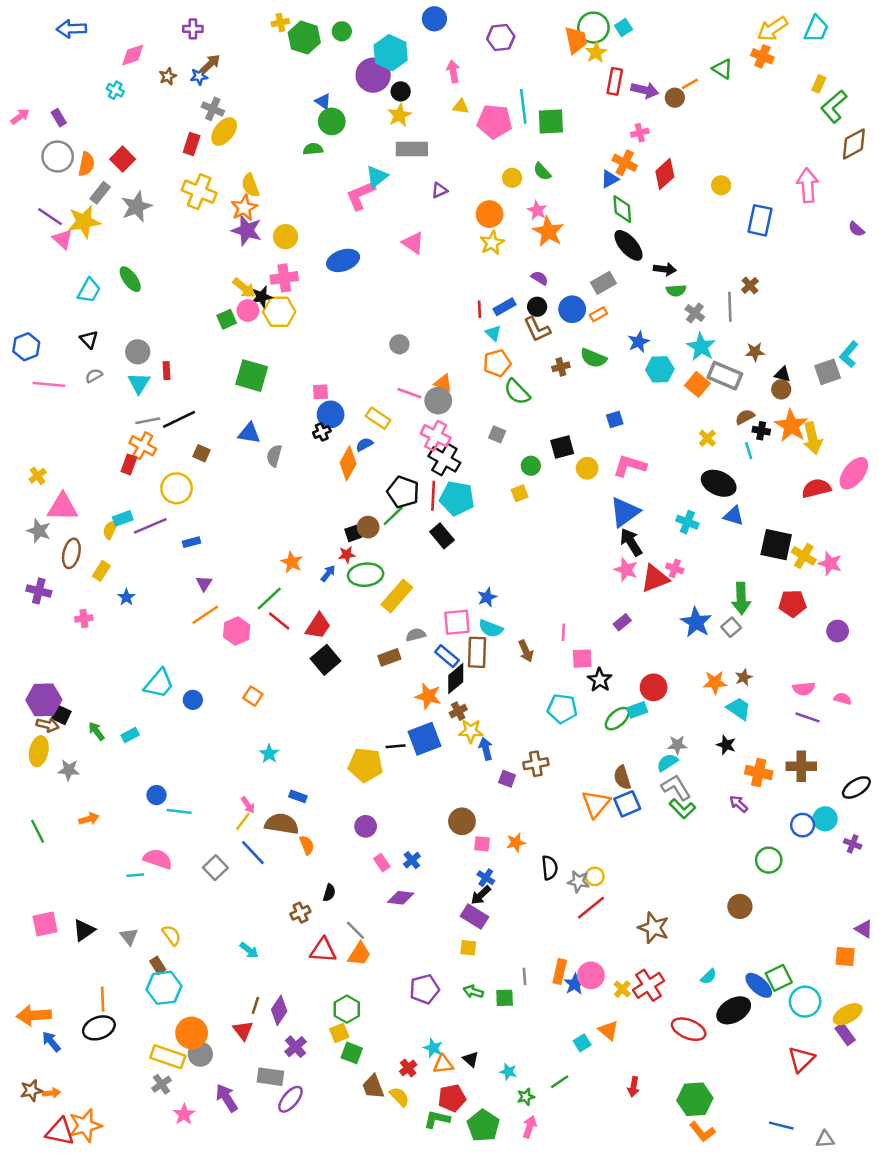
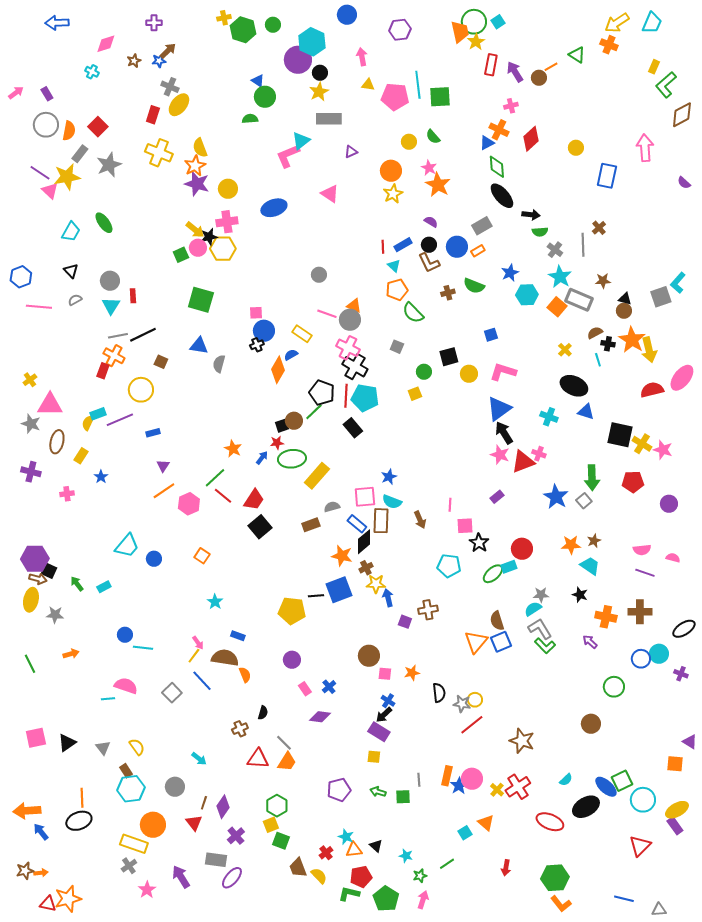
purple arrow: (645, 90) -> (515, 72), turned -135
gray circle: (200, 1054) -> (175, 787), moved
red triangle: (60, 1132) -> (48, 904), size x0.7

